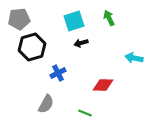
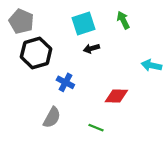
gray pentagon: (19, 19) -> (21, 21), turned 30
blue cross: (58, 73) -> (65, 82), turned -35

